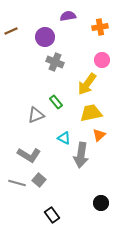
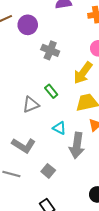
purple circle: (45, 37) -> (28, 25), moved
gray square: (39, 180) -> (48, 171), moved

